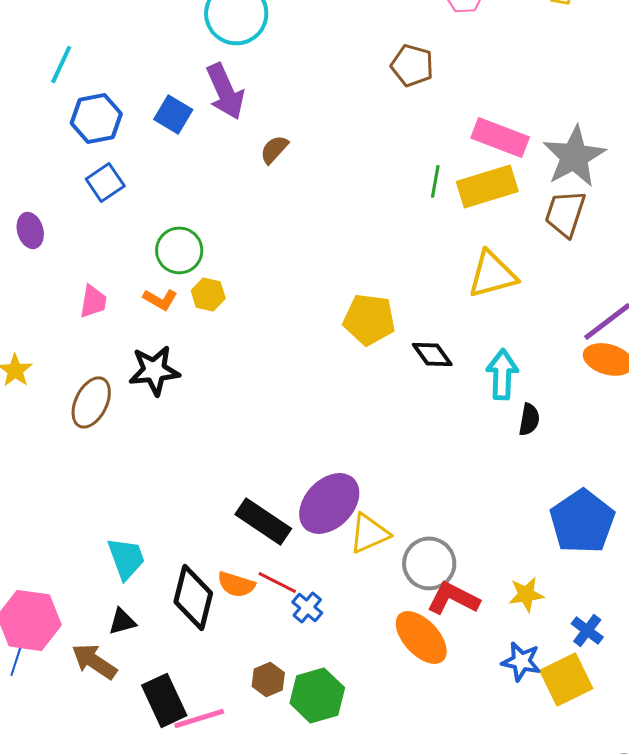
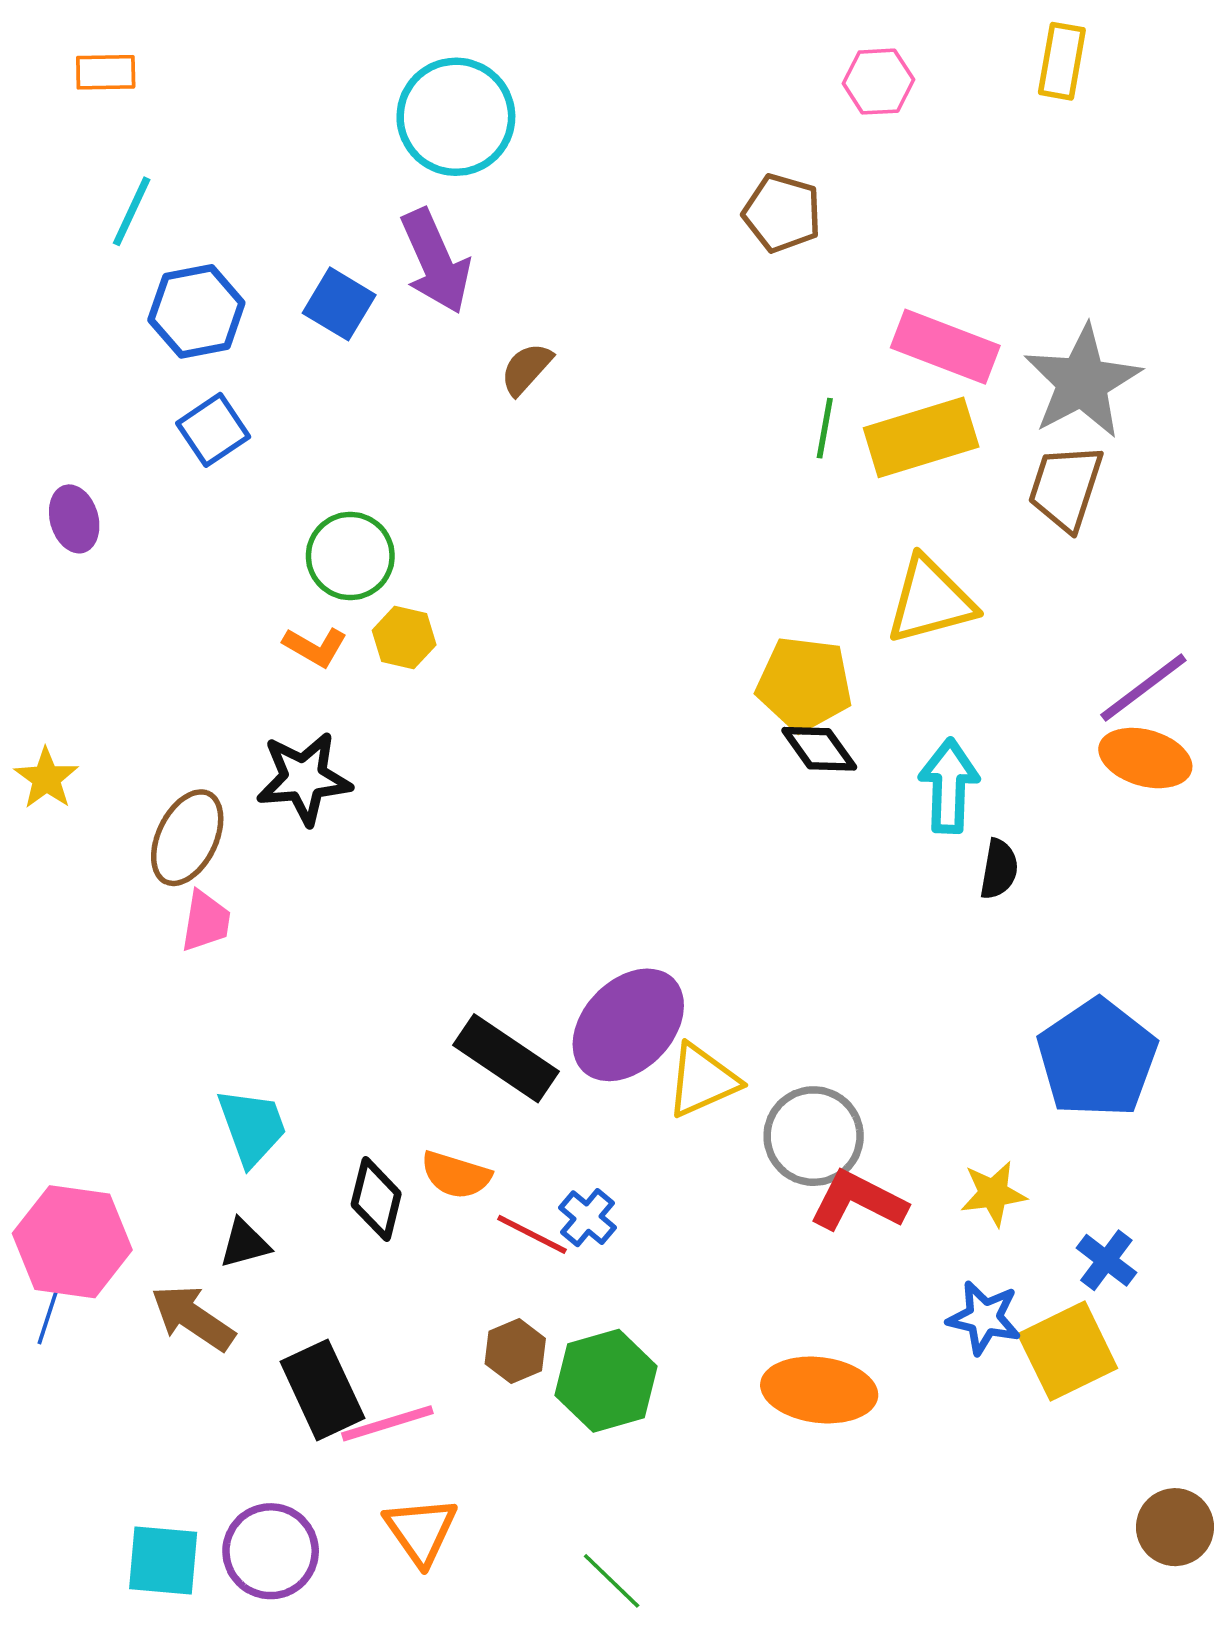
pink trapezoid: (93, 301) -> (206, 921), moved
yellow pentagon: (369, 319) -> (804, 684), moved
red line: (277, 582) -> (532, 1234), moved
black diamond: (193, 597) -> (376, 1199), size x0.7
orange ellipse: (421, 637) -> (819, 1390), moved, turned -40

